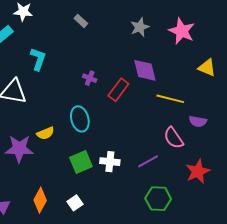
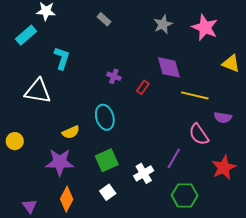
red rectangle: (118, 90) -> (143, 87), size x0.6
purple star: (19, 149) -> (60, 162), moved
purple line: (148, 161) -> (174, 158), turned -30
white cross: (110, 162) -> (144, 173), moved, turned -36
white square: (75, 203) -> (108, 192), moved

